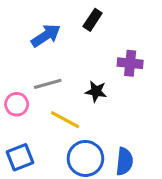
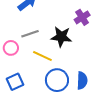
purple cross: (130, 63) -> (82, 17), turned -35
black star: (96, 91) -> (61, 37), size x1.5

